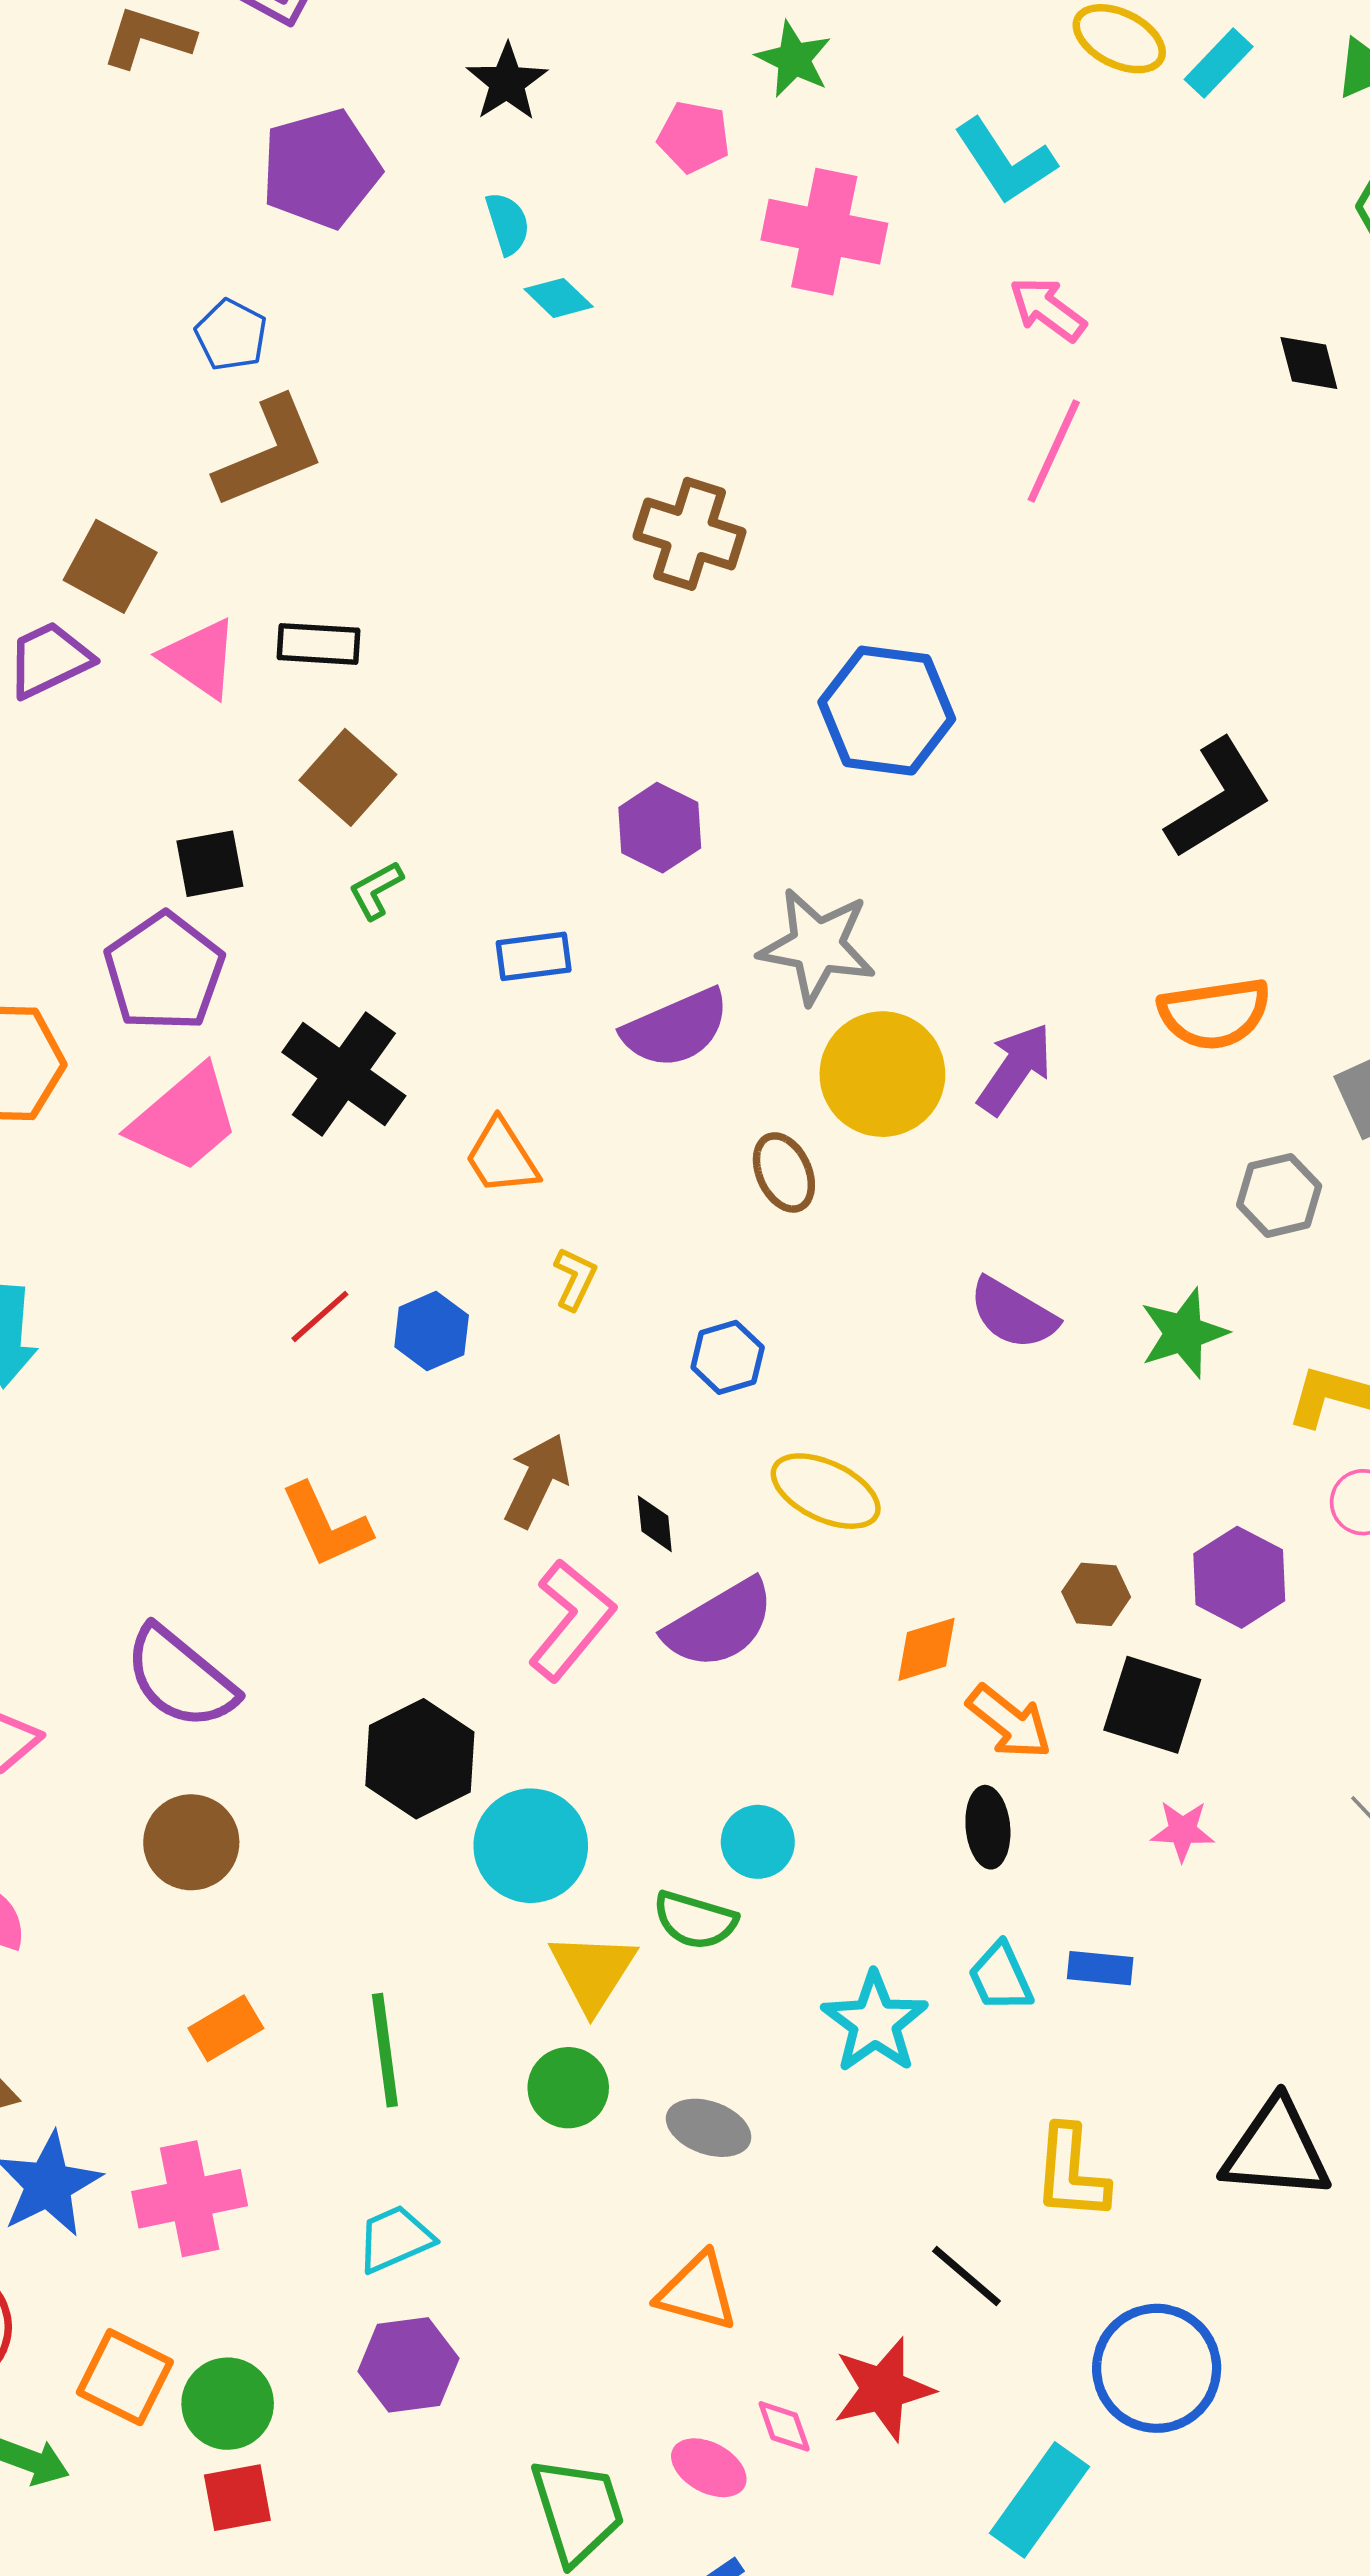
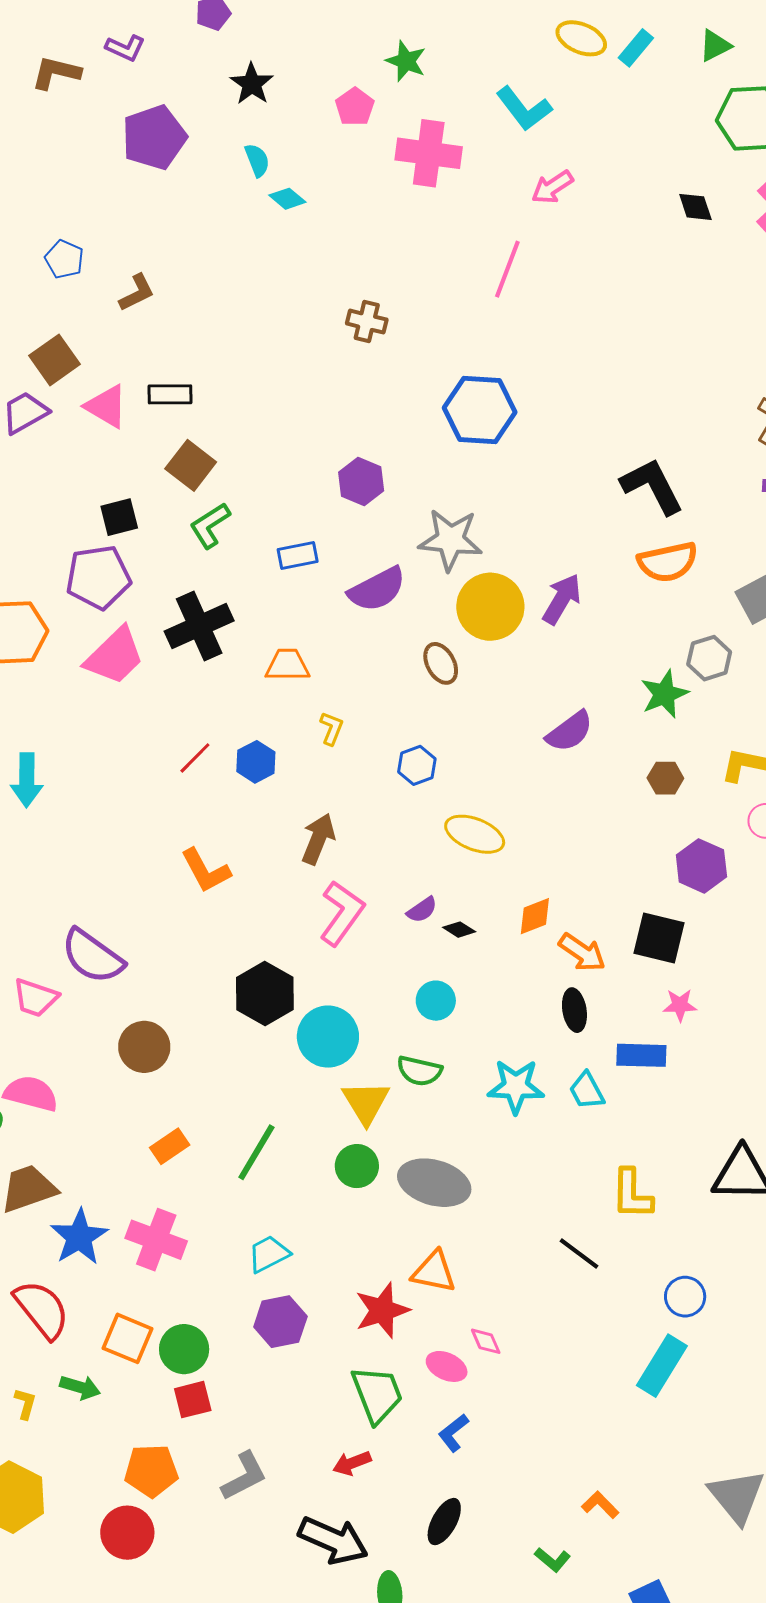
pink pentagon: (694, 137) -> (355, 107), turned 30
pink arrow: (1048, 309) -> (552, 187), turned -66
blue pentagon: (231, 335) -> (64, 259), moved
pink line: (1054, 451) -> (507, 269), moved
brown L-shape: (270, 453) -> (137, 293), size x0.6
brown cross: (690, 534) -> (367, 322), size x0.7
brown square: (110, 566) -> (55, 360), turned 30
black L-shape: (1218, 798) -> (652, 486), moved, turned -82
green L-shape: (376, 890) -> (210, 525), size x1.4
purple pentagon: (164, 972) -> (98, 577), turned 30
black cross: (344, 1074) -> (199, 626), turned 34
orange trapezoid: (502, 1157) -> (287, 665), turned 126
purple semicircle: (1013, 1314) -> (570, 732), turned -63
green star: (1184, 1333) -> (664, 694), moved
black diamond: (655, 1524) -> (459, 930), moved, turned -48
brown hexagon: (1096, 1594) -> (665, 778), moved
purple semicircle: (720, 1624) -> (422, 910), size x0.5
purple semicircle: (180, 1678) -> (92, 956), moved
cyan circle: (758, 1842) -> (436, 1001), moved
blue rectangle: (1100, 1968) -> (641, 1055), moved, size x1.4
cyan star: (875, 2022) -> (516, 1086), moved, turned -30
green line: (385, 2050) -> (256, 1152), turned 42
gray ellipse: (709, 2128) -> (434, 1183), size x1.6
pink cross: (190, 2199) -> (156, 1240), turned 36
blue circle: (1157, 2368) -> (685, 1297), size x0.6
red star: (883, 2389) -> (382, 1310), moved
cyan rectangle: (1039, 2500) -> (662, 1366), moved

